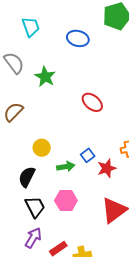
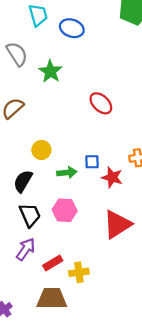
blue ellipse: (78, 38) -> (72, 28), moved
blue square: (88, 155) -> (92, 162), turned 32
red star: (107, 168) -> (112, 177), turned 30

